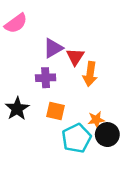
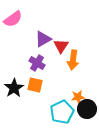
purple cross: (46, 78) -> (37, 63), turned 35
orange square: (55, 111) -> (35, 85), moved

